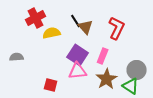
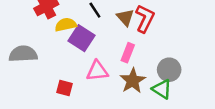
brown triangle: (86, 27) -> (125, 17), moved
purple square: (78, 55) -> (82, 38), moved
gray semicircle: (17, 57) -> (23, 54), size x1.6

